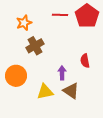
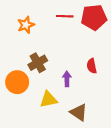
red pentagon: (87, 16) -> (94, 17), turned 30
brown cross: (35, 46) -> (38, 63), moved
brown triangle: (71, 91) -> (79, 112), moved

